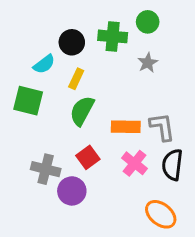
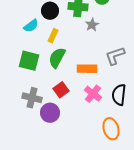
gray star: (148, 63) -> (92, 25), moved
green square: (28, 101) -> (29, 61), moved
gray L-shape: (162, 127) -> (115, 56), moved, turned -100
orange ellipse: (161, 214) -> (111, 129), turned 35

